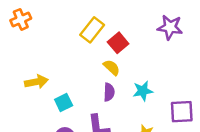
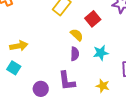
red square: (118, 43) -> (93, 19), moved
cyan square: (64, 103) -> (14, 68), moved, turned -32

